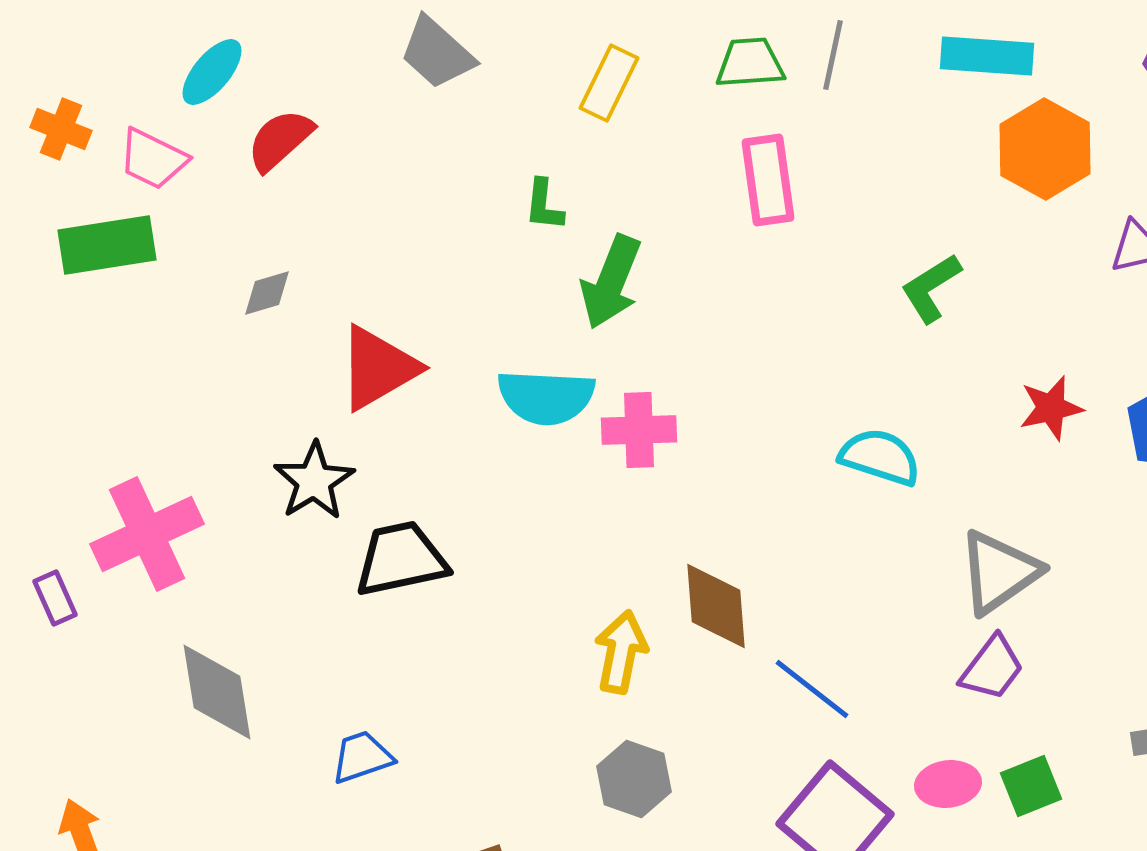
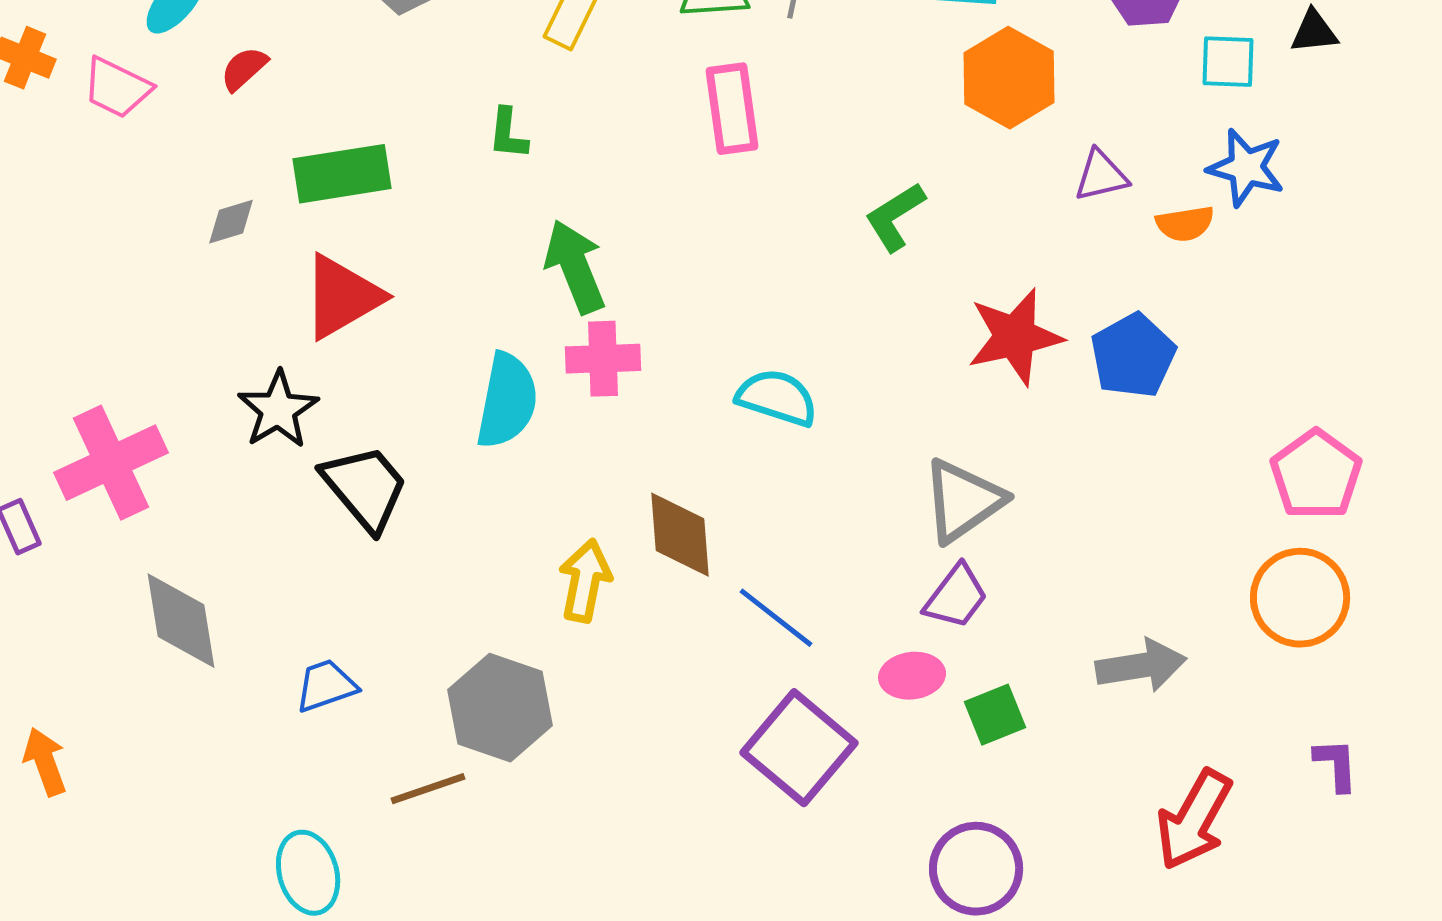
red semicircle: (280, 140) -> (244, 69), size x0.7
green rectangle: (107, 245) -> (342, 174), moved
green arrow: (611, 282) -> (575, 267), moved, turned 136
cyan semicircle: (546, 397) -> (507, 401), moved, turned -82
red star: (1051, 408) -> (1015, 337), size x1.5
cyan semicircle: (880, 457) -> (777, 398), moved
black trapezoid: (401, 559) -> (365, 488), turned 62
gray hexagon: (634, 779) -> (500, 708), moved, size x1.4
pink ellipse: (948, 784) -> (912, 676), moved

